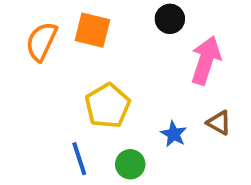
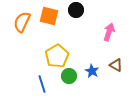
black circle: (170, 19) -> (76, 10), moved
pink arrow: (206, 60) -> (109, 32), size x0.7
green circle: (130, 164) -> (69, 76), moved

